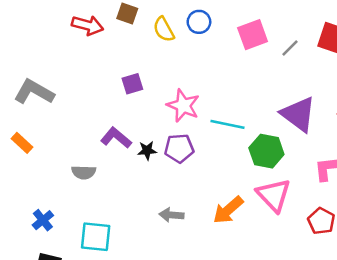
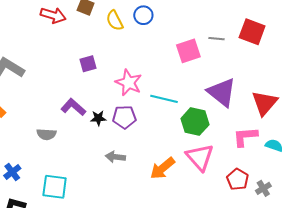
pink square: (253, 35) -> (188, 51), moved
gray line: (290, 48) -> (216, 39), turned 49
gray arrow: (171, 215) -> (115, 157), moved

